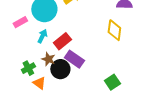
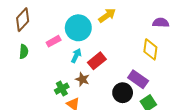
purple rectangle: (74, 59) -> (138, 79), moved
black circle: (60, 69) -> (123, 93), moved

